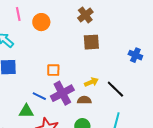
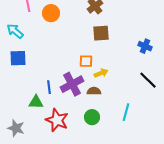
orange square: (53, 70) -> (86, 61), moved
black line: (115, 89) -> (148, 80), moved
blue line: (39, 96) -> (49, 87), turned 56

